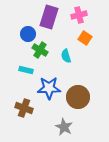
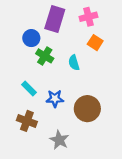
cyan rectangle: (26, 70) -> (29, 88), moved, turned 32
blue star: (49, 88) -> (55, 99), size x0.7
gray star: (64, 127) -> (59, 140), moved

